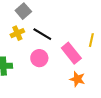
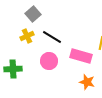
pink rectangle: (71, 53) -> (81, 56), turned -35

